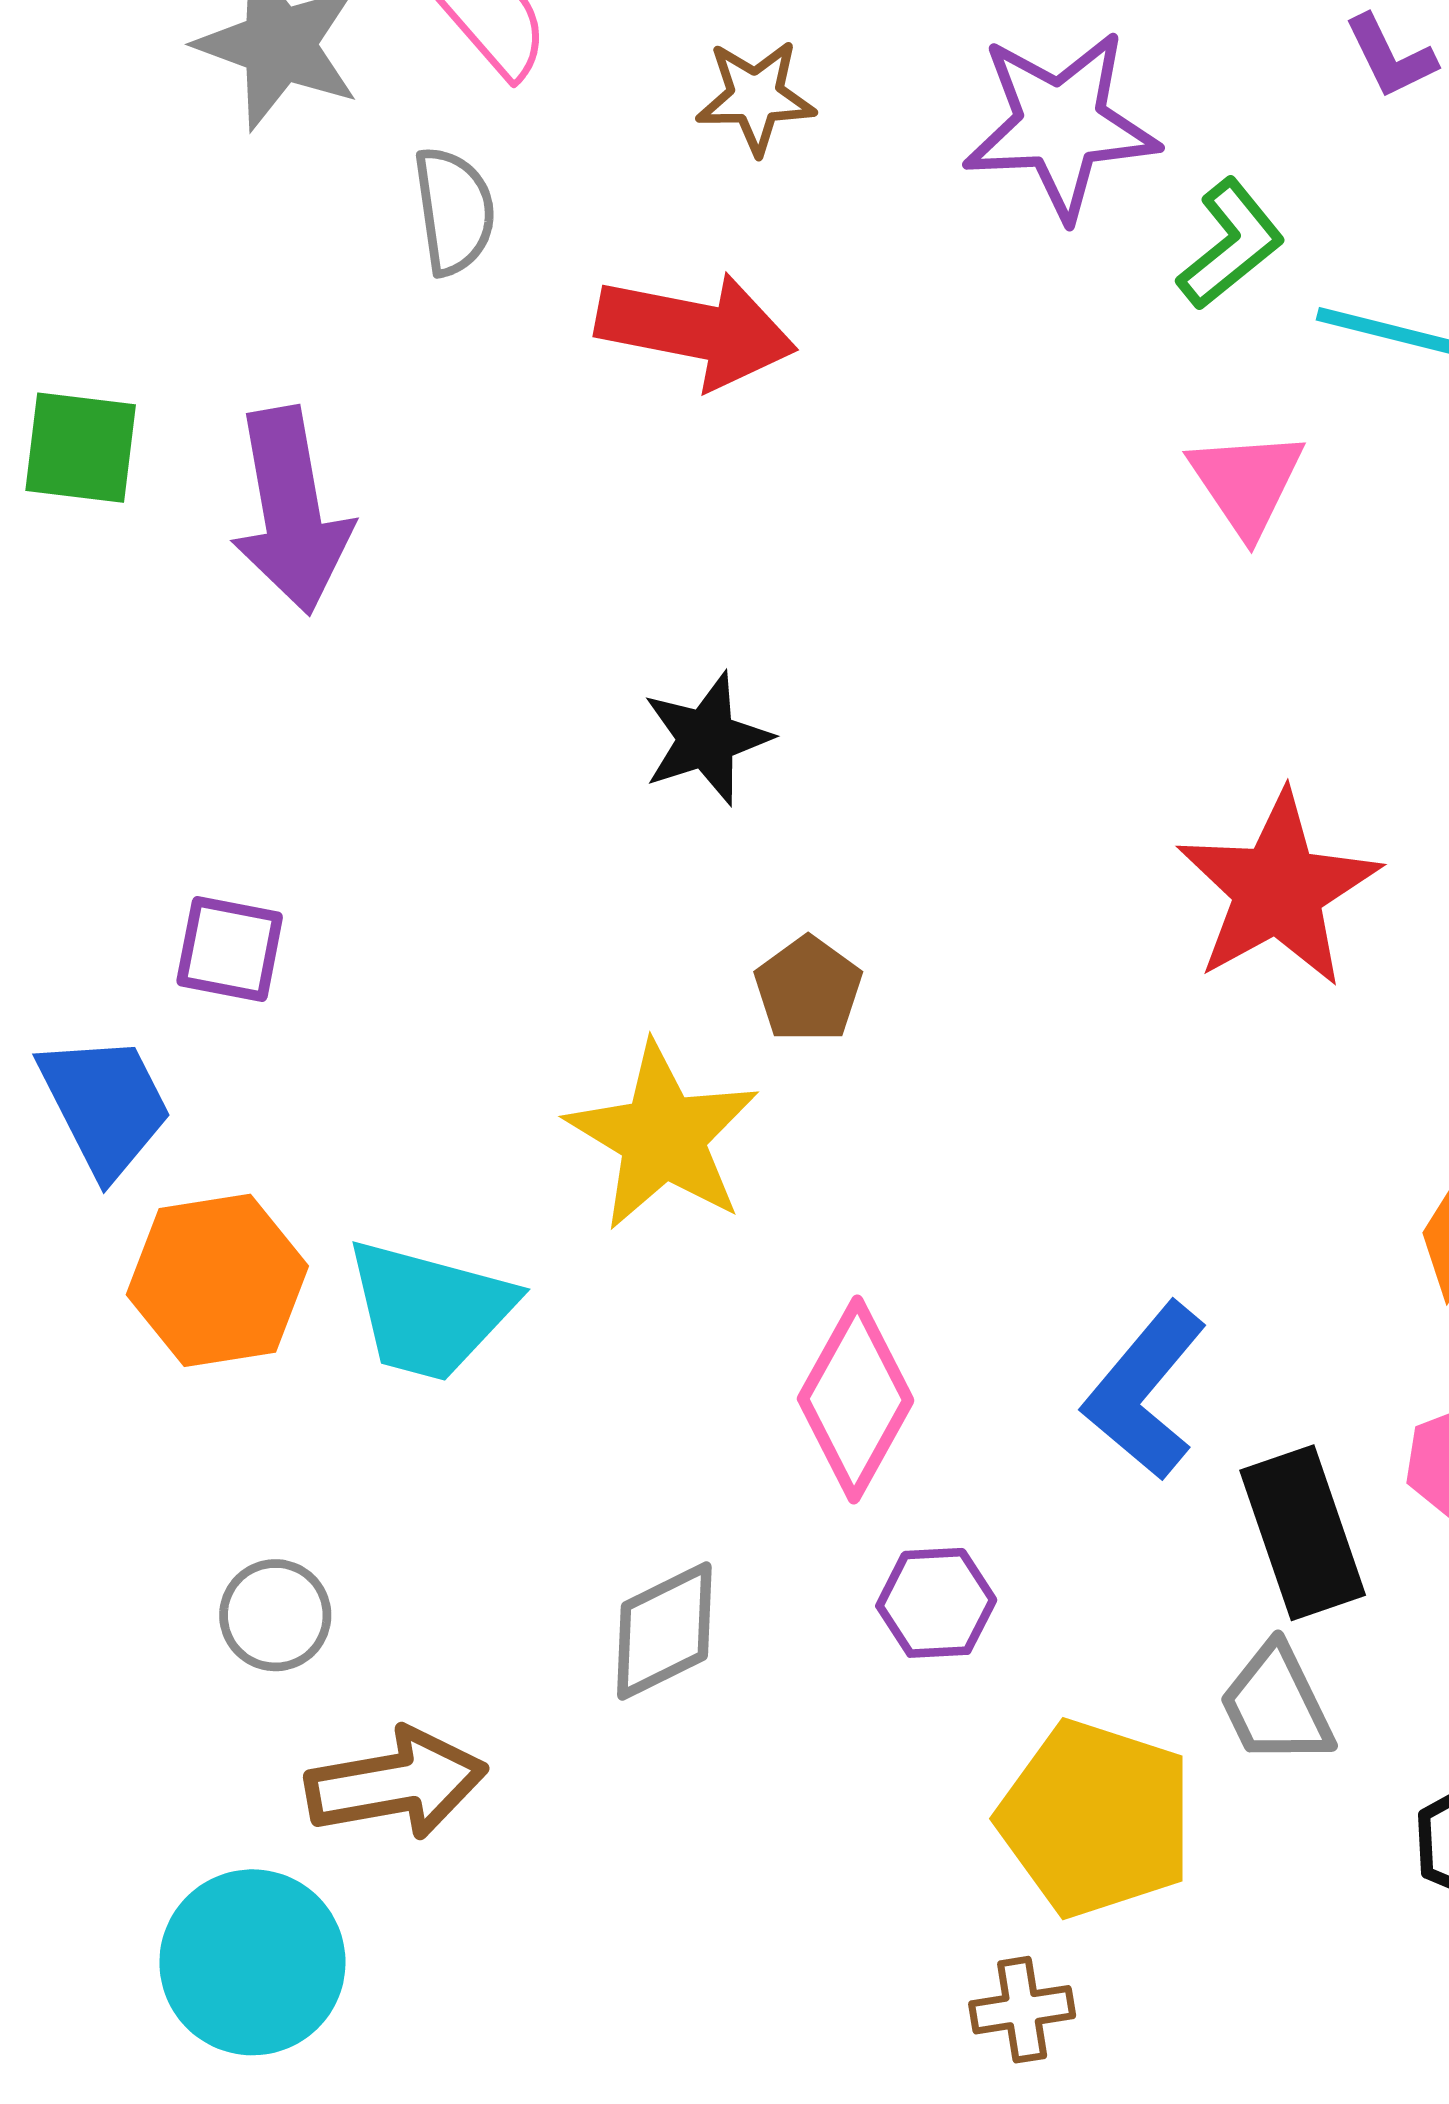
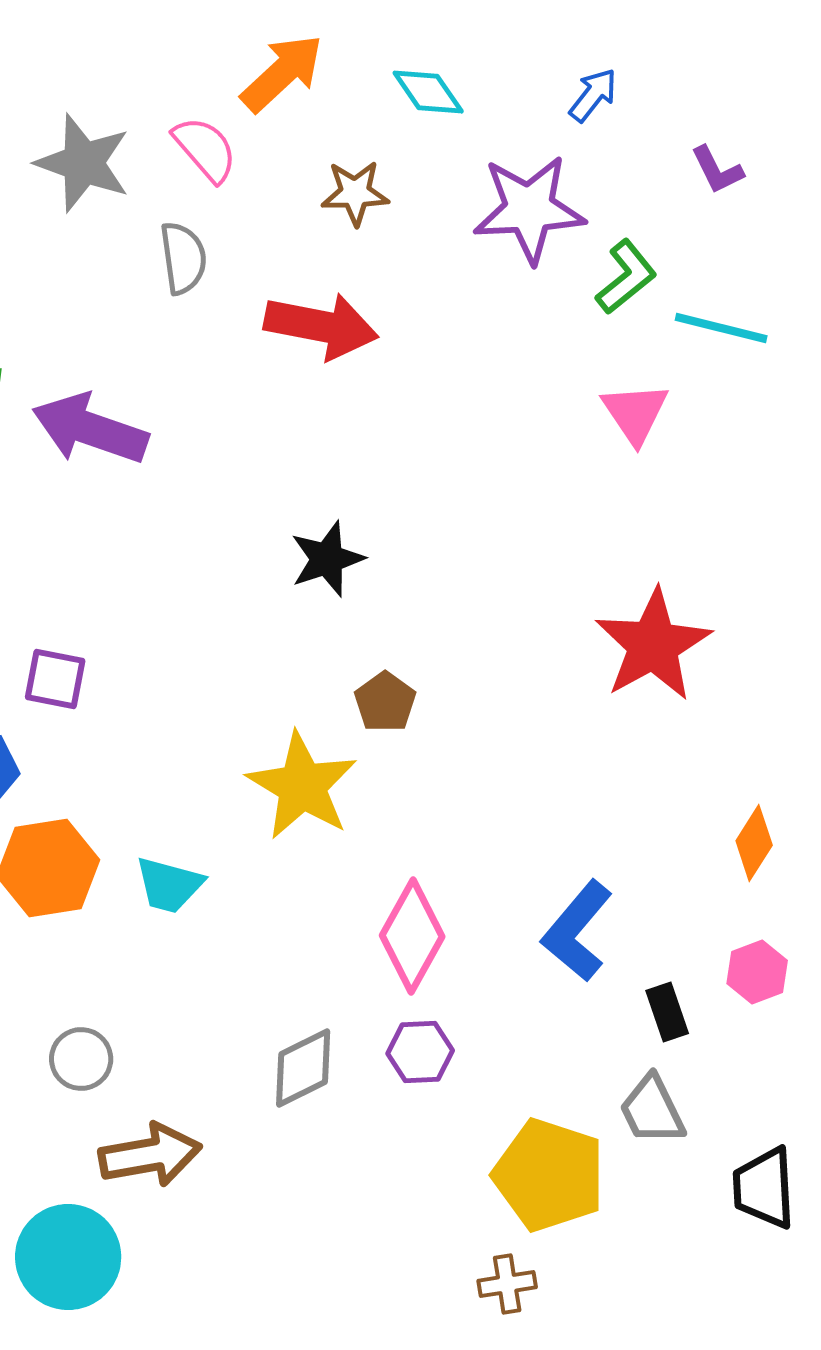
purple arrow: (291, 511) -> (90, 429), turned 119
cyan trapezoid: (430, 1310) -> (169, 885), size x0.7
black rectangle: (1303, 1533) -> (667, 1012), size x0.6
purple hexagon: (936, 1603) -> (420, 1052), moved

